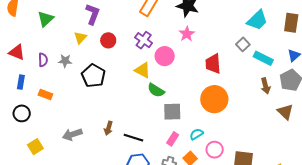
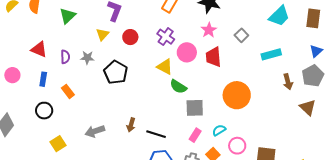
gray square: (243, 44) -> (241, 35), moved
cyan rectangle: (263, 58) -> (271, 54), moved, turned -42
red trapezoid: (213, 64) -> (213, 57), moved
orange rectangle: (45, 94) -> (68, 91), turned 32

